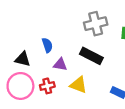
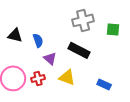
black triangle: (23, 59) -> (15, 35), moved
purple triangle: (60, 64) -> (50, 58), turned 32

